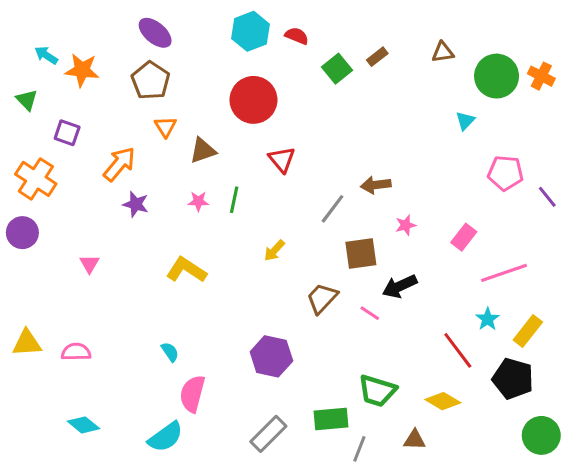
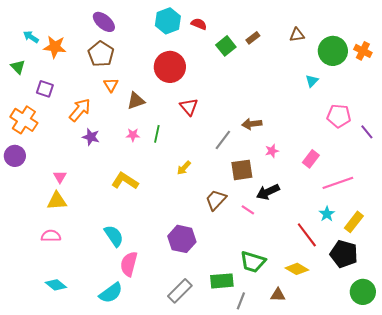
yellow triangle: (27, 343) -> (57, 201), moved
cyan semicircle: (170, 352) -> (114, 236), size x1.6

